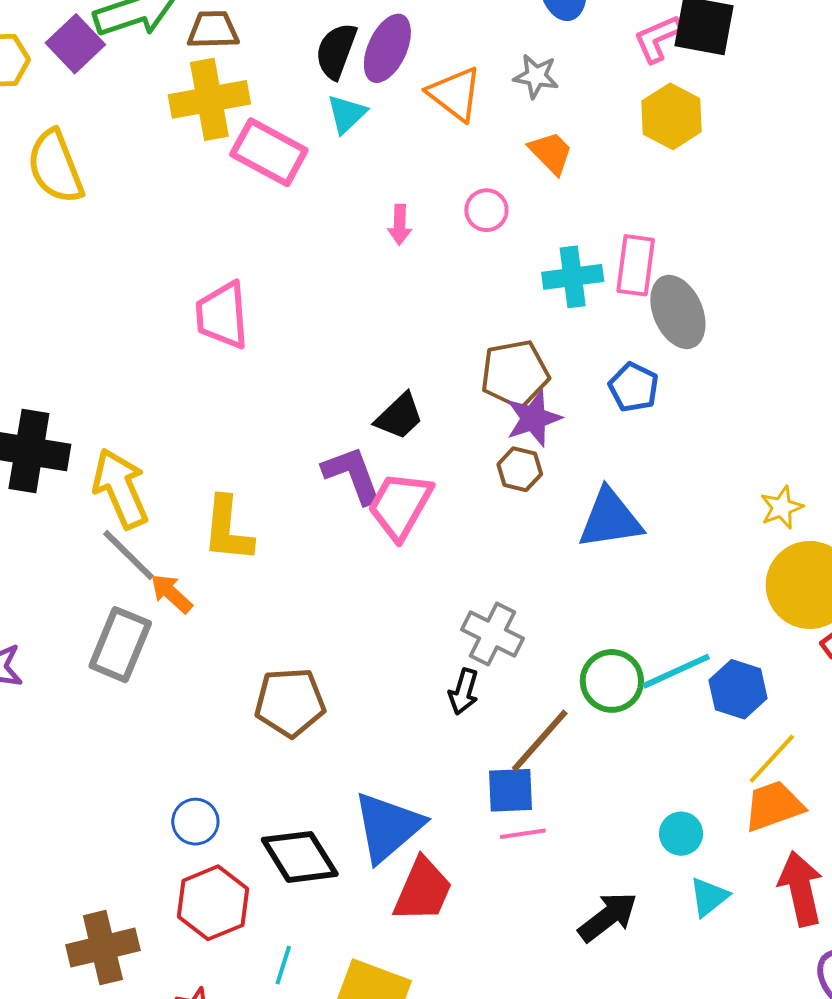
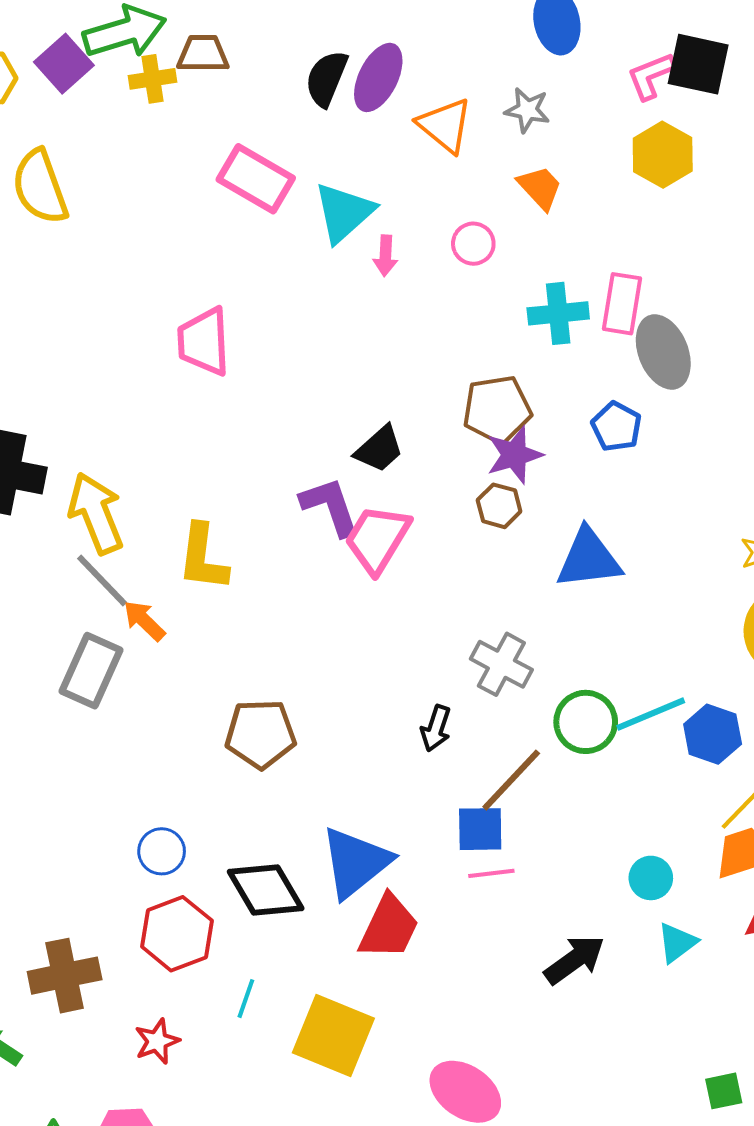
yellow cross: (209, 99) -> (152, 79), moved, size x0.6
cyan triangle: (347, 114) -> (344, 212), moved, size x1.5
gray cross: (493, 634) -> (501, 664), moved

